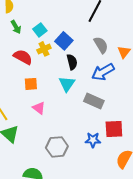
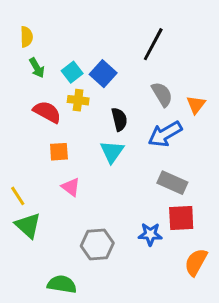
blue square: (64, 41) -> (103, 74), moved
yellow cross: (44, 49) -> (78, 100), turned 32
gray rectangle: (94, 101) -> (172, 183), moved

